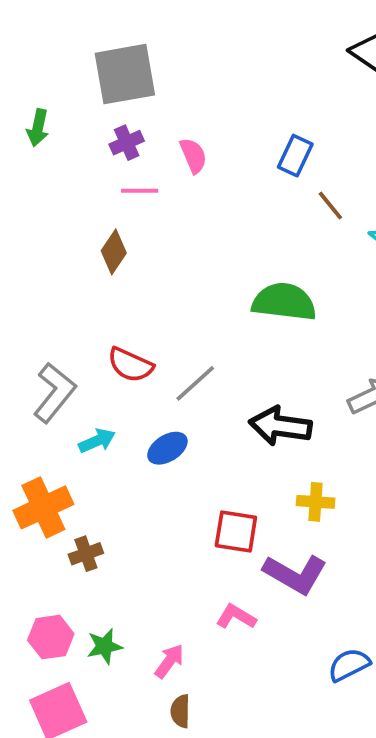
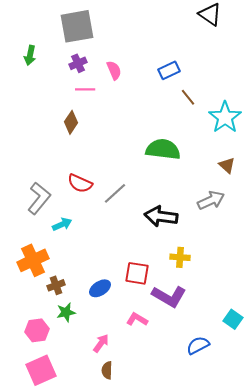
blue rectangle: (295, 156) -> (169, 70), turned 40
blue ellipse: (167, 448) -> (100, 288), moved
green star: (104, 646) -> (66, 312), moved

